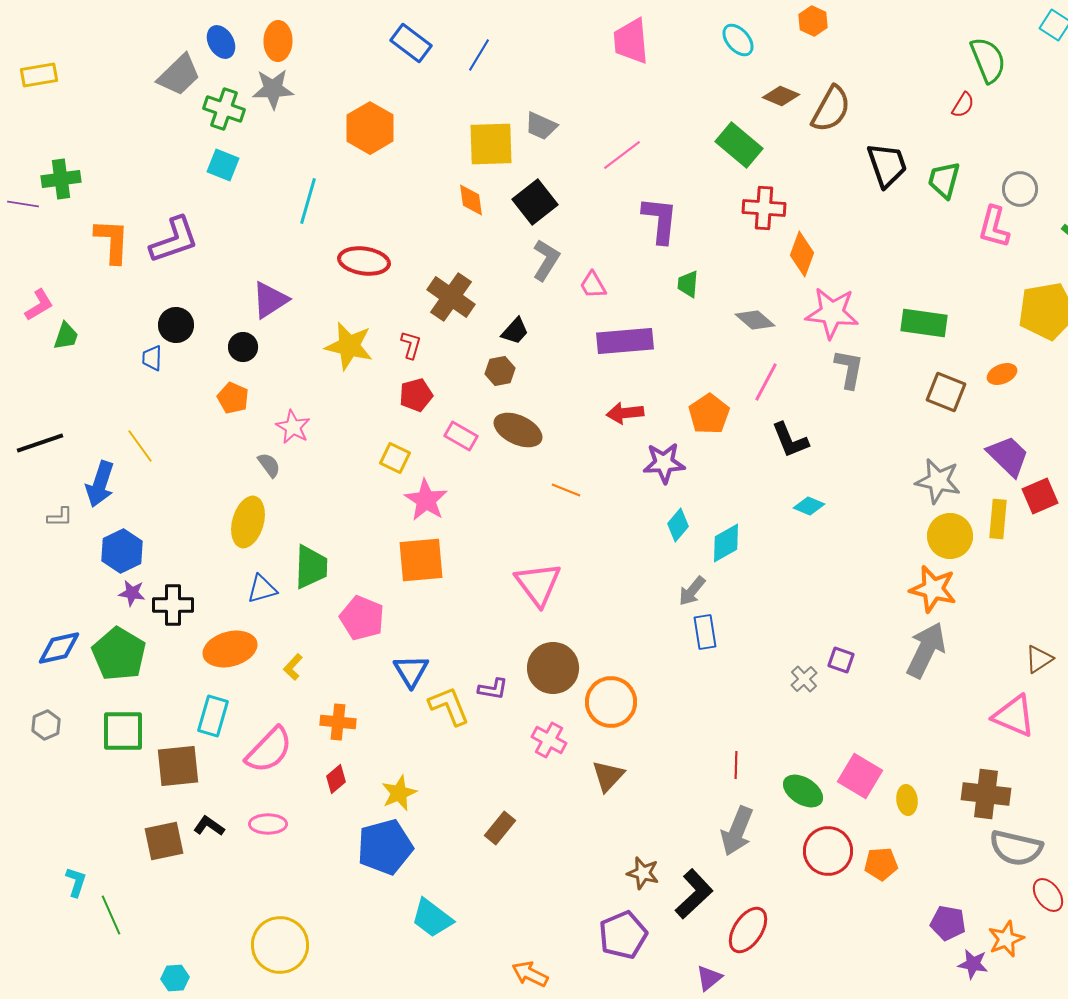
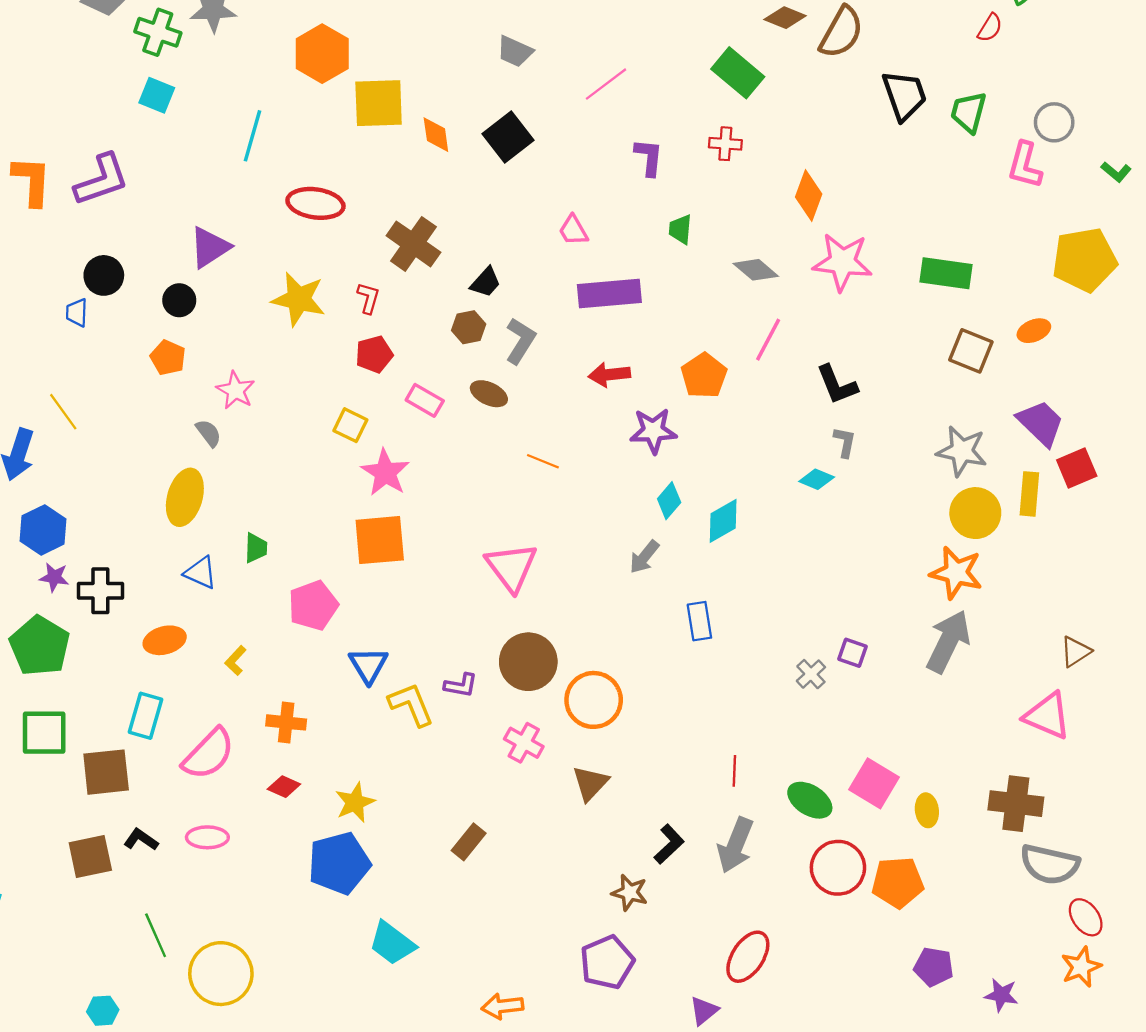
yellow square: (491, 144) -> (379, 103), moved
red cross: (764, 208) -> (725, 144), moved, size x0.7
purple L-shape: (660, 220) -> (649, 157), size x0.7
gray L-shape: (546, 260) -> (520, 341), moved
gray L-shape: (849, 369) -> (845, 442), moved, size x0.7
brown ellipse: (518, 430) -> (489, 394), size x0.7
black L-shape: (790, 440) -> (837, 385), moved
green trapezoid: (311, 567) -> (256, 548), size x0.6
blue triangle: (262, 589) -> (201, 573), turned 40
gray arrow: (692, 591) -> (644, 557), moved
pink pentagon: (362, 618) -> (313, 605), turned 30
orange ellipse: (230, 649) -> (165, 640), size x0.7
red diamond: (336, 779) -> (284, 787), turned 64
orange pentagon: (881, 864) -> (898, 882), size x1.4
black L-shape: (694, 894) -> (669, 844), moved, size x0.7
green line: (111, 915) -> (156, 935), moved
purple pentagon: (948, 923) -> (934, 967), moved
orange star: (1006, 939) -> (1081, 967), moved
orange arrow: (530, 974) -> (502, 1006), turned -33

